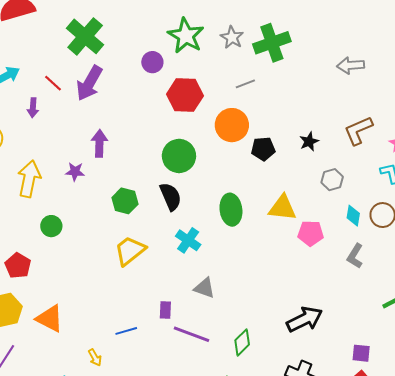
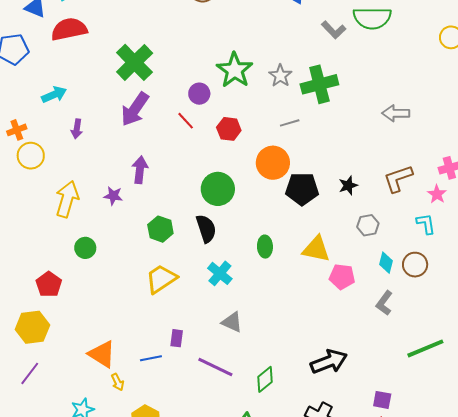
red line: (53, 83) -> (186, 121), moved
red hexagon: (185, 95) -> (229, 129), size x0.7
black pentagon: (263, 149) -> (302, 189), size x1.4
green ellipse: (231, 210) -> (265, 247), size x0.7
purple rectangle: (165, 310) -> (177, 338), moved
orange triangle: (50, 319) -> (102, 354), moved

